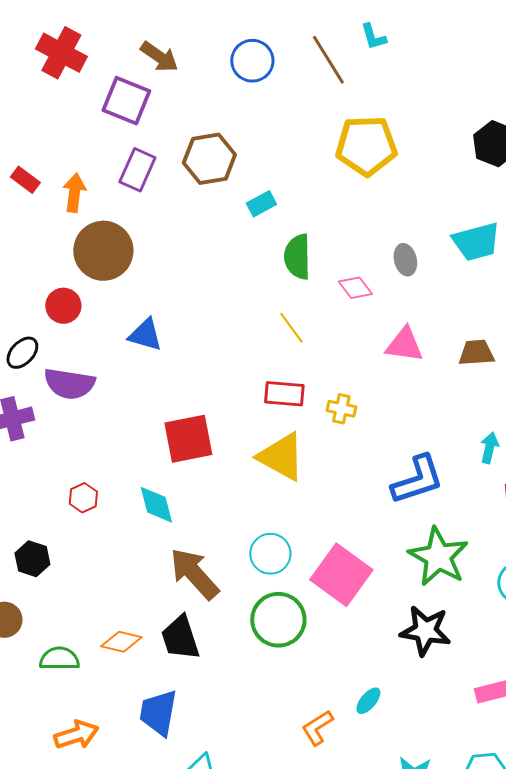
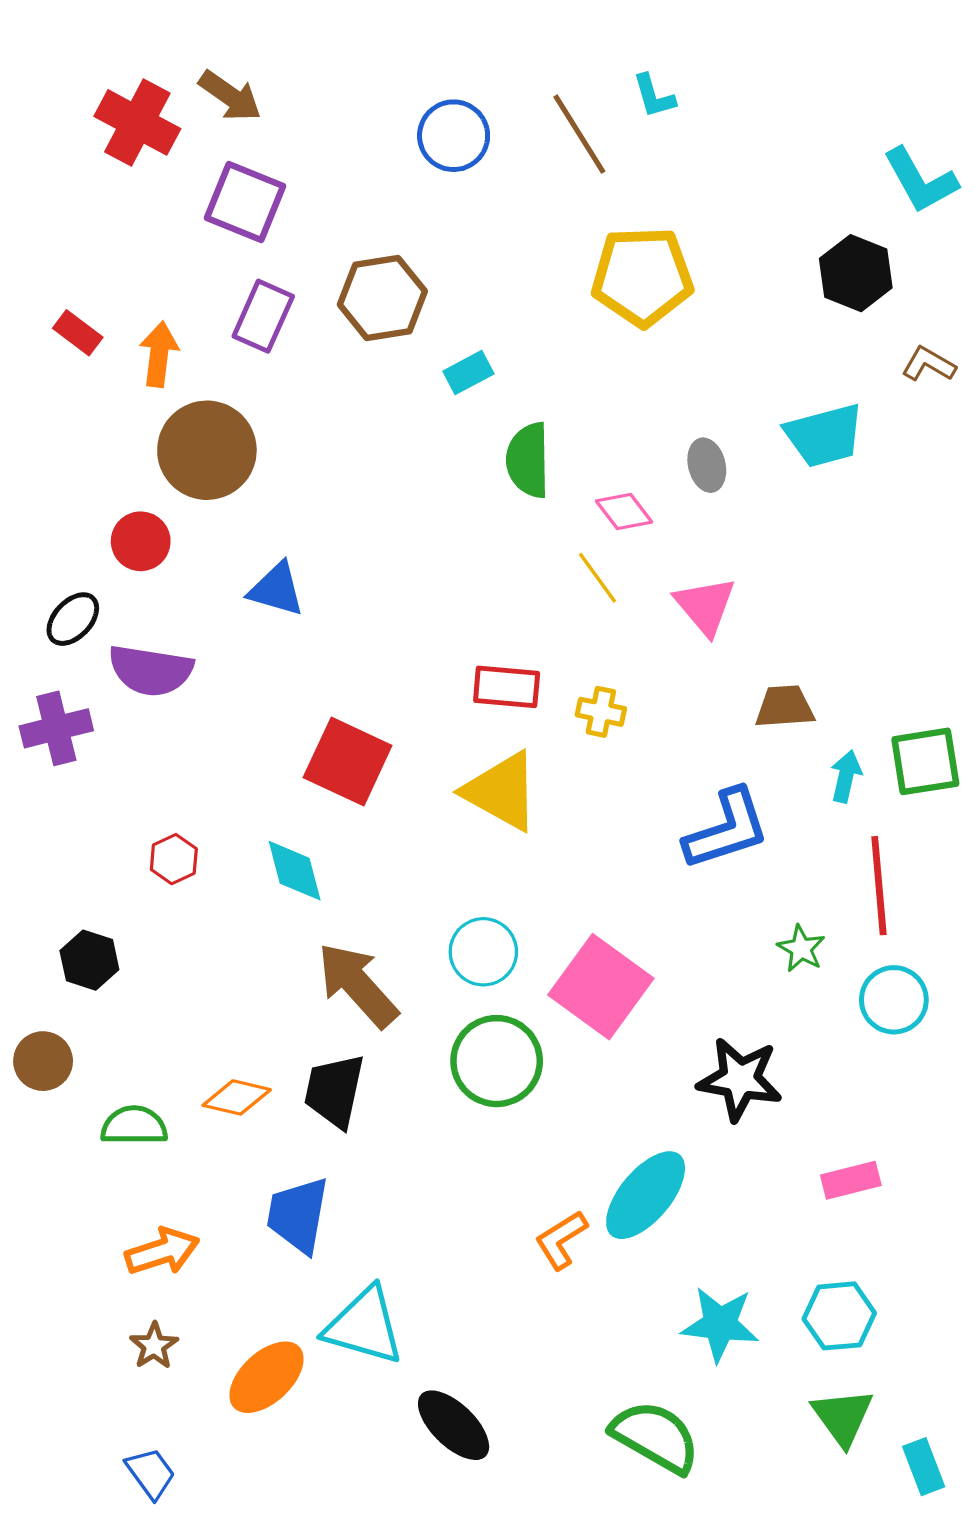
brown arrow: (159, 57) -> (230, 96), moved
yellow line: (291, 328) -> (598, 578), moved
pink triangle: (404, 345) -> (705, 606), turned 42
brown trapezoid: (476, 353) -> (785, 707), moved
red square: (188, 439) -> (348, 761), turned 36
green star: (438, 557) -> (801, 948), moved, size x0.5
black trapezoid: (180, 638) -> (334, 1091), turned 30
cyan ellipse: (368, 701) -> (646, 1195), size x2.0

